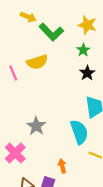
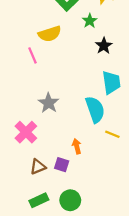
green star: (83, 50) -> (90, 21), moved
pink line: (13, 73) -> (32, 55), moved

